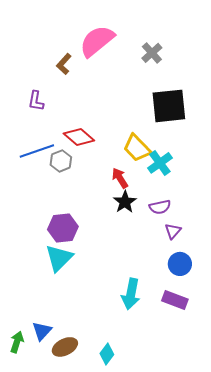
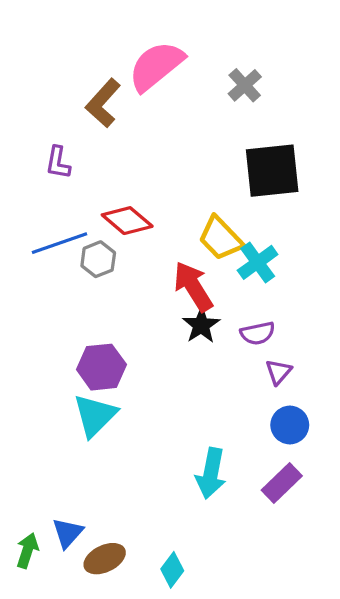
brown L-shape: (64, 64) -> (103, 103), size x1.4
red arrow: (120, 178) -> (193, 287), size x1.5
purple rectangle: (175, 300) -> (282, 483), turned -65

